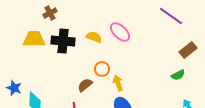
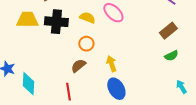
brown rectangle: (188, 50) -> (168, 31), moved
orange circle: (102, 69) -> (86, 44), moved

